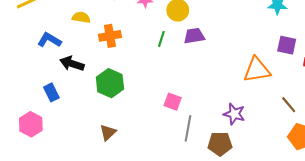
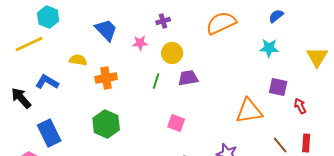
black arrow: (72, 64) -> (21, 98), moved, turned 30
blue rectangle: (51, 92) -> (49, 133), size x1.5
pink square: (173, 102) -> (176, 123), moved

